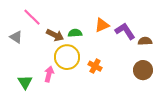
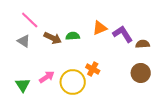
gray triangle: (16, 37) -> (24, 41), moved
yellow circle: (67, 57) -> (73, 82), moved
pink arrow: (49, 74) -> (47, 77), turned 42

